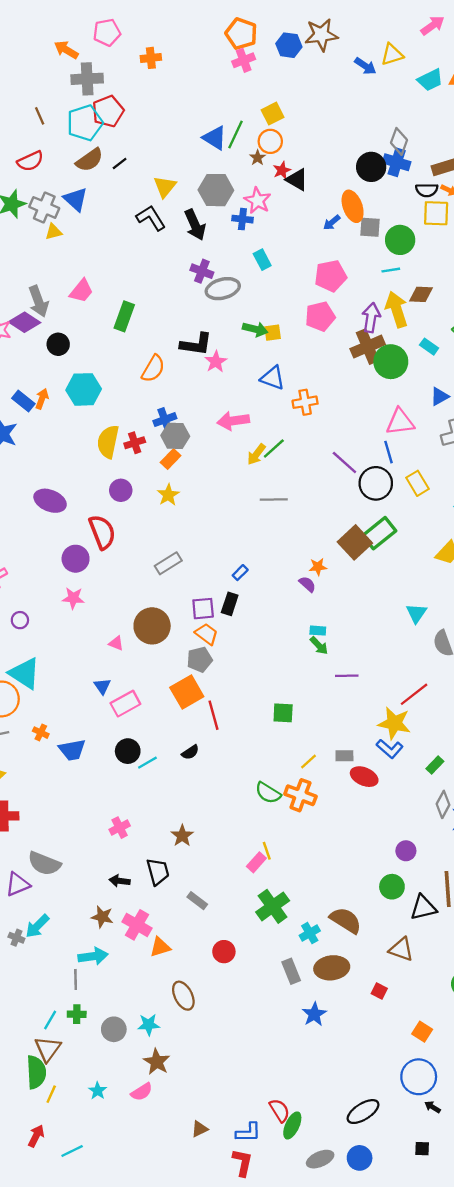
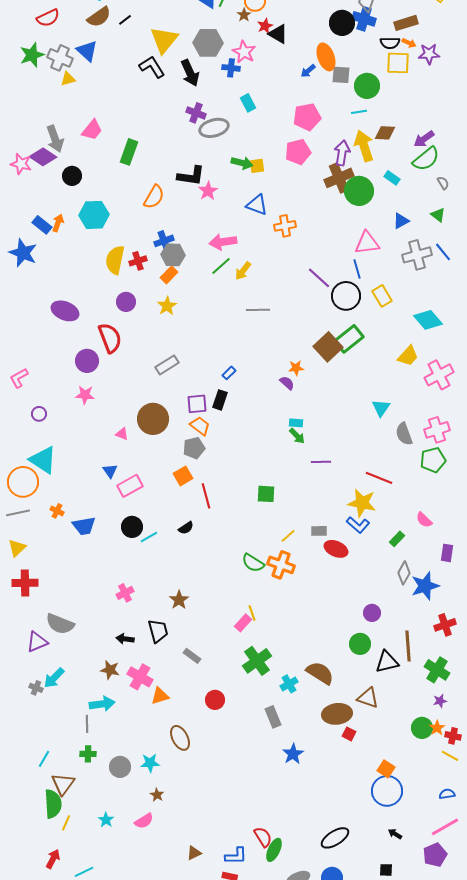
yellow triangle: (165, 187) -> (164, 40), size x1.4
green line: (274, 449) -> (221, 266), moved
orange square: (187, 692) -> (183, 476), size x0.7
red line: (414, 694) -> (379, 478), turned 60
brown ellipse: (332, 968) -> (337, 714), moved
cyan line: (50, 1020) -> (44, 759), moved
brown star: (157, 1062) -> (157, 795), size x0.6
blue circle: (419, 1077) -> (387, 791), moved

